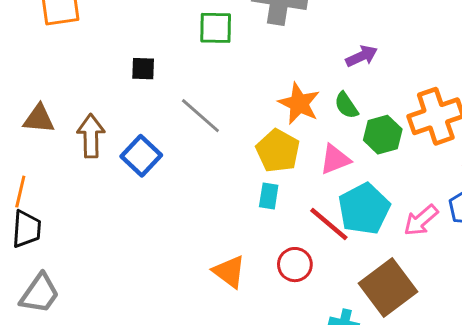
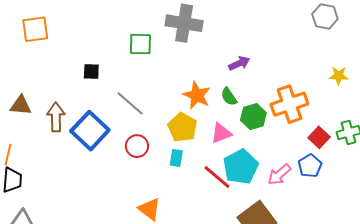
blue square: (141, 156) -> (90, 131), size x1.4
red circle: (295, 265) -> (137, 146), moved

